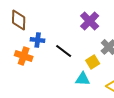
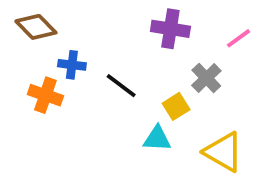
brown diamond: (19, 20) -> (36, 27), turned -45
purple cross: (90, 21) -> (170, 29), turned -36

